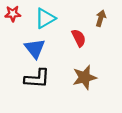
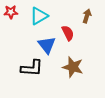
blue triangle: (35, 48) -> (47, 45), moved
brown star: (85, 77) -> (73, 67), turned 30

